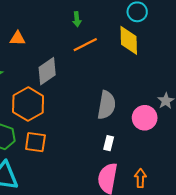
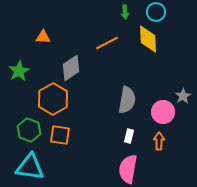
green arrow: (77, 19) -> (125, 12), moved
orange arrow: (140, 178) -> (159, 141), moved

